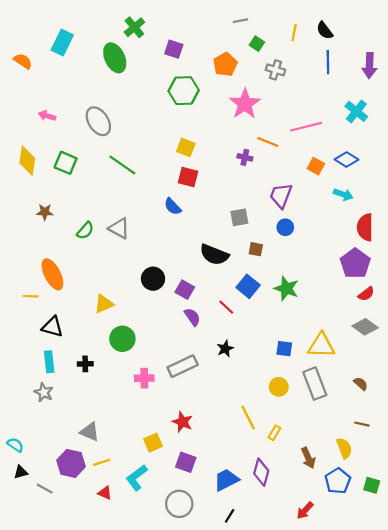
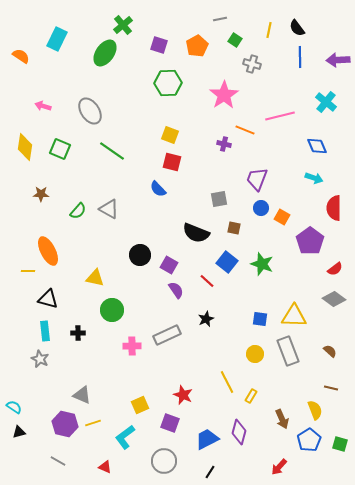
green ellipse: (115, 58) -> (105, 53), turned 60
orange pentagon: (225, 64) -> (197, 46), moved
purple arrow: (369, 65) -> (338, 60), turned 85
blue diamond: (347, 160) -> (317, 146), turned 35
orange square: (316, 166) -> (282, 217), moved
purple pentagon: (355, 263) -> (310, 241), moved
yellow triangle: (104, 304) -> (95, 278), turned 36
red star: (183, 422) -> (183, 395), moved
gray line: (45, 489) -> (58, 461), moved
red triangle: (105, 493) -> (105, 467), moved

